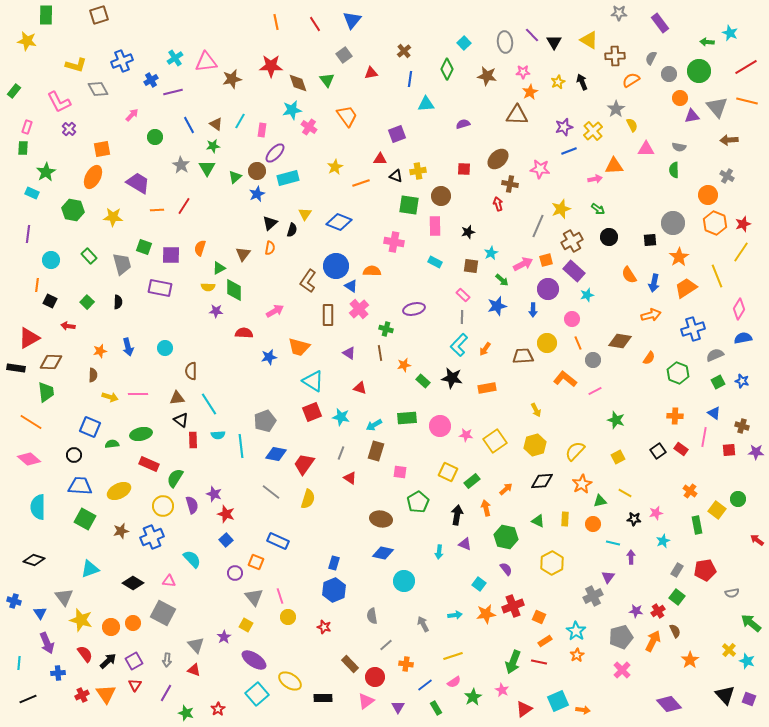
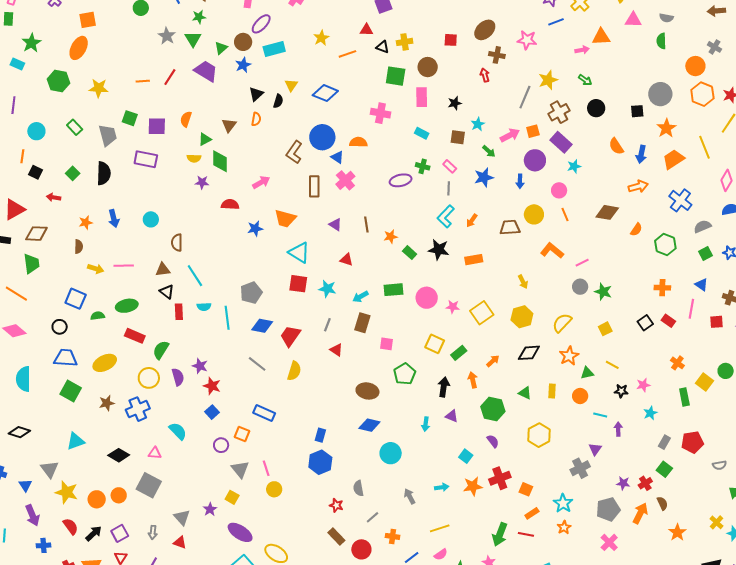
purple trapezoid: (138, 183) -> (206, 71), moved
black semicircle: (118, 302) -> (104, 173), size x1.6
green cross: (386, 329) -> (423, 166), moved
blue cross: (693, 329) -> (680, 200), turned -35
gray circle: (593, 360) -> (580, 287), moved
red square: (312, 412) -> (298, 284), turned 30
red star: (324, 627) -> (336, 505), moved

